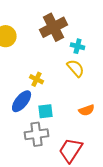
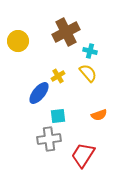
yellow cross: (37, 79) -> (58, 76), moved, turned 32
blue ellipse: (22, 101) -> (39, 93), moved

